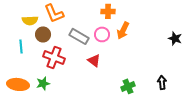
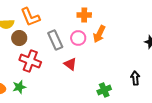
gray rectangle: (79, 36) -> (55, 40), turned 36
black arrow: (162, 82) -> (135, 78), moved

